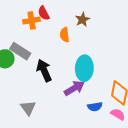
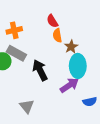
red semicircle: (44, 13) -> (52, 21), moved
orange cross: (32, 20) -> (14, 30), moved
brown star: (82, 20) -> (71, 47), moved

